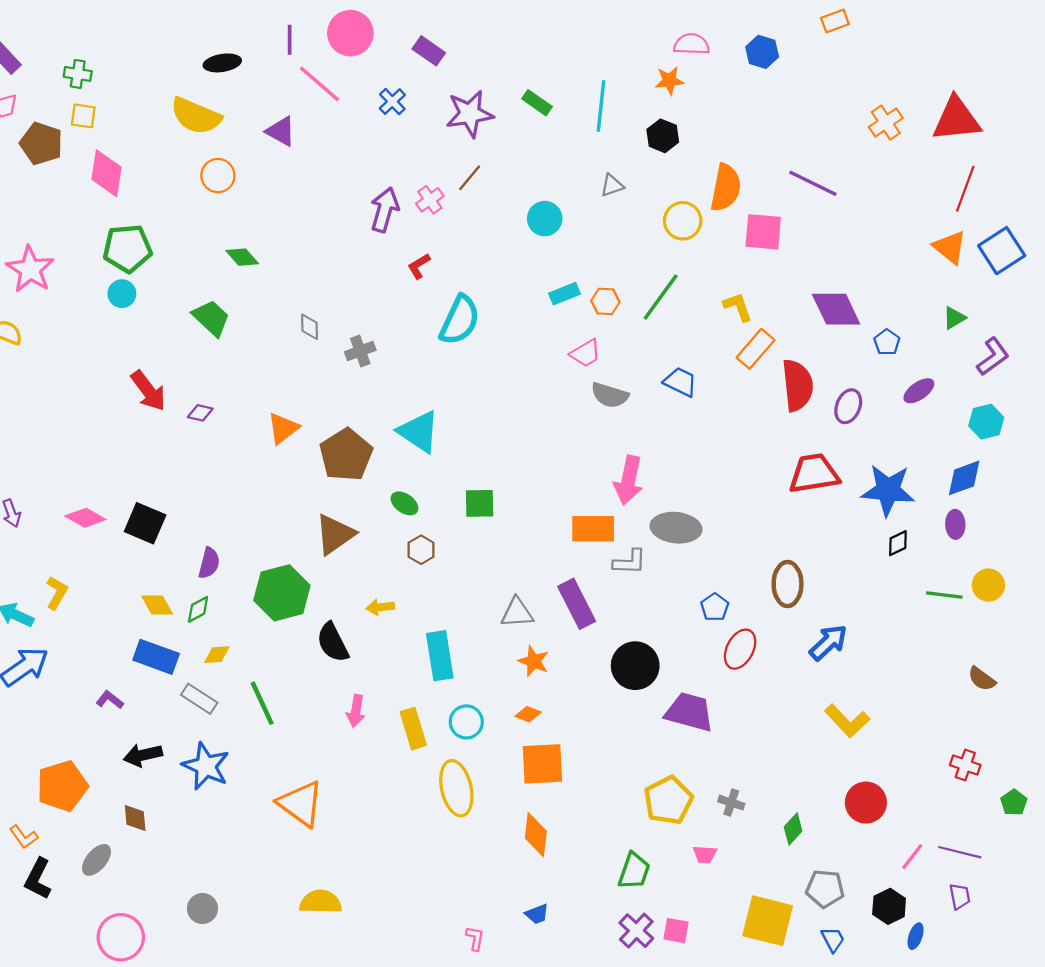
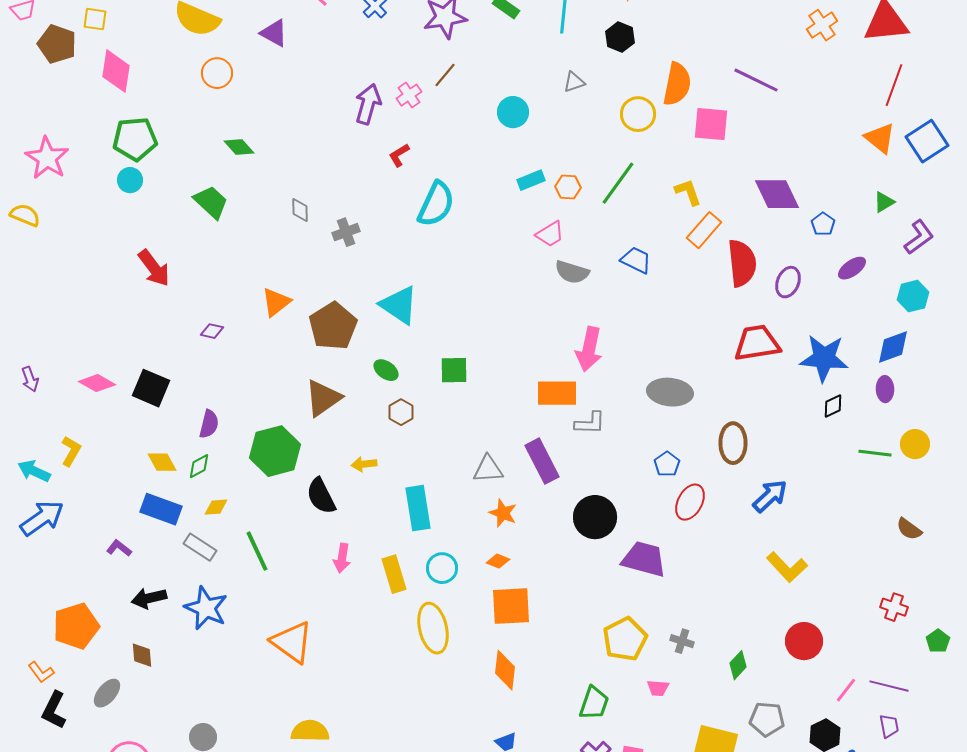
purple diamond: (200, 413) -> (212, 331), moved
gray ellipse: (676, 528) -> (670, 392), moved

